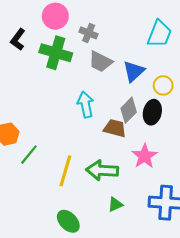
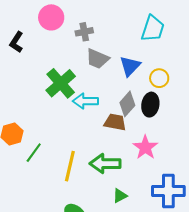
gray cross: (89, 33) -> (84, 32), turned -30
green cross: (56, 53) -> (61, 83), moved, turned 36
cyan arrow: (86, 105) -> (85, 101), turned -75

